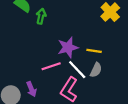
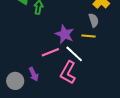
purple star: (68, 47) -> (65, 34), turned -30
gray semicircle: (96, 70) -> (94, 20), moved, turned -40

